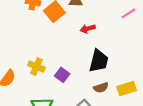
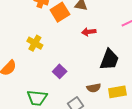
black trapezoid: (99, 61) -> (109, 60), moved
yellow cross: (36, 66) -> (35, 43), moved

